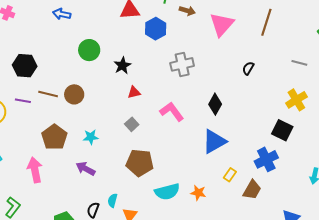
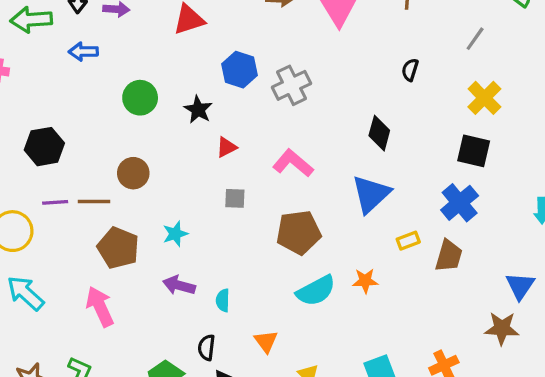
blue hexagon: (156, 29) -> (239, 70), moved
gray line: (299, 63) -> (475, 39), turned -56
black semicircle: (248, 68) -> (410, 70), moved
brown line: (48, 94) -> (94, 202), moved
black diamond: (215, 104) -> (379, 133), moved
gray square: (132, 124) -> (235, 198), turned -32
brown pentagon: (140, 163) -> (299, 232), moved
yellow rectangle: (230, 175) -> (408, 241), turned 48
cyan semicircle: (113, 200) -> (223, 300), moved

